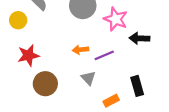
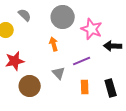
orange arrow: (80, 50) -> (54, 44), moved, turned 80
gray triangle: (88, 78) -> (59, 73), moved
orange rectangle: (111, 101) -> (85, 87), moved, turned -64

